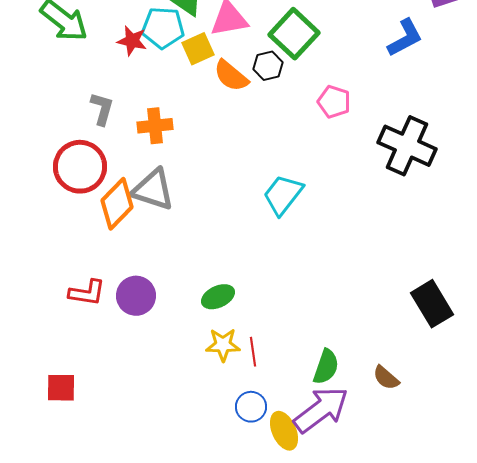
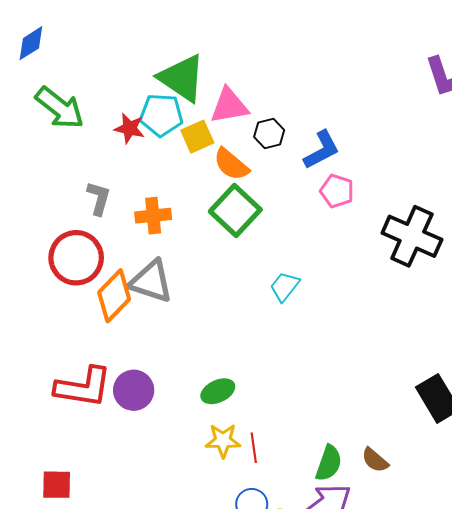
green square: (294, 34) -> (235, 211), moved
blue L-shape: (405, 38) -> (322, 150), moved
black hexagon: (268, 66) -> (269, 134), moved
cyan trapezoid: (283, 195) -> (285, 287), size x0.7
red L-shape: (87, 293) -> (83, 387), size x1.5
brown semicircle: (386, 378) -> (375, 460), moved

